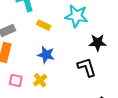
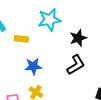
black L-shape: (87, 67) -> (76, 65), turned 95

